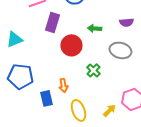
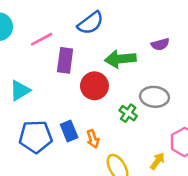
green arrow: (94, 28) -> (120, 59), size x1.6
gray ellipse: (120, 50) -> (154, 97), moved
blue rectangle: (46, 98) -> (69, 131), moved

